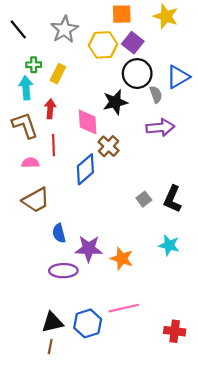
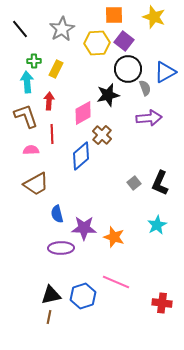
pink diamond: (88, 122) -> (83, 113), turned 65
cyan star: (169, 245) -> (157, 225), turned 30
pink line: (124, 308) -> (116, 282), turned 36

